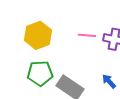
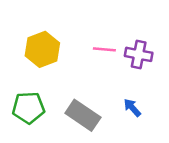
green pentagon: (40, 73) -> (28, 108), moved

